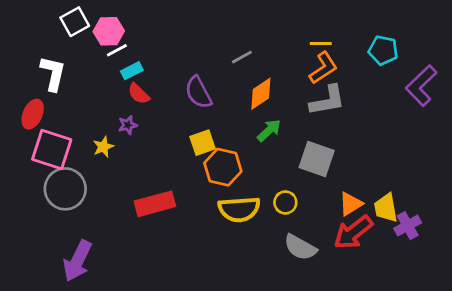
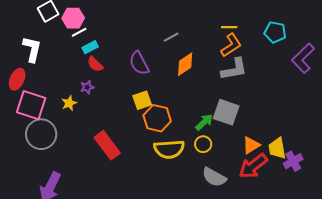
green arrow: (269, 130) -> (204, 122), moved
red rectangle: (155, 204) -> (107, 145), turned 68

